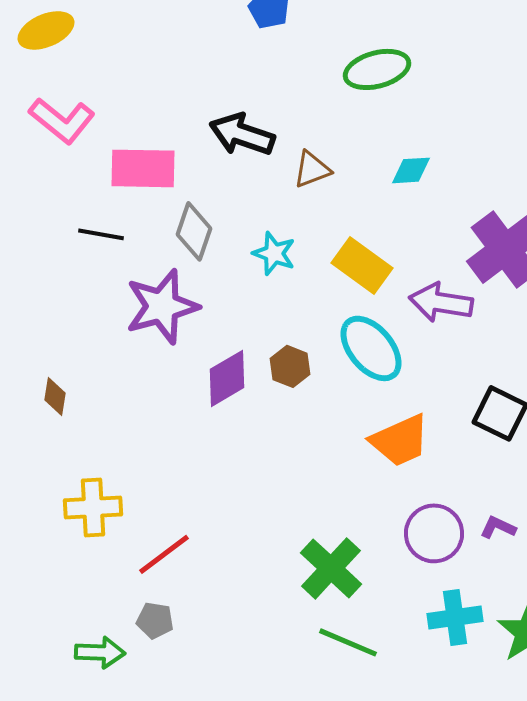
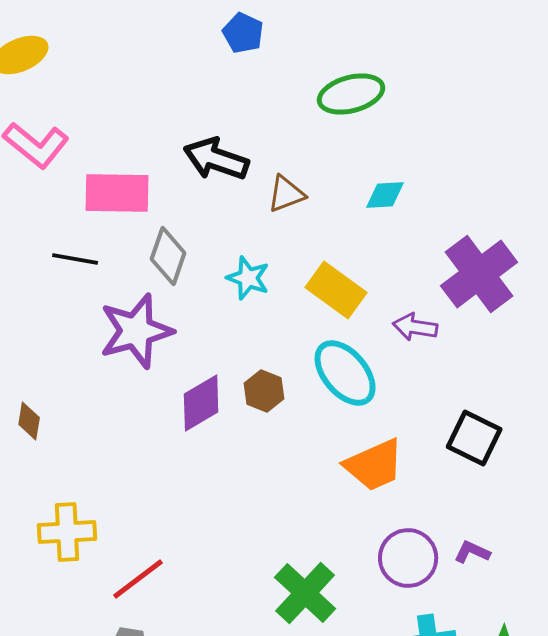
purple arrow: (441, 302) -> (415, 327), size x0.7

